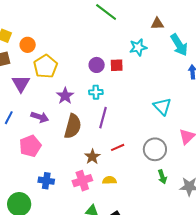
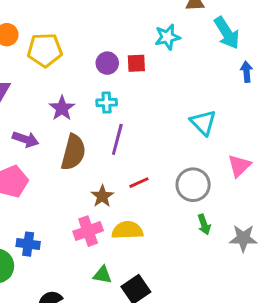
yellow pentagon: (45, 66) -> (45, 50), moved, turned 30
yellow semicircle: (109, 180) -> (127, 230), size x1.5
blue cross: (46, 181) -> (28, 244), moved

